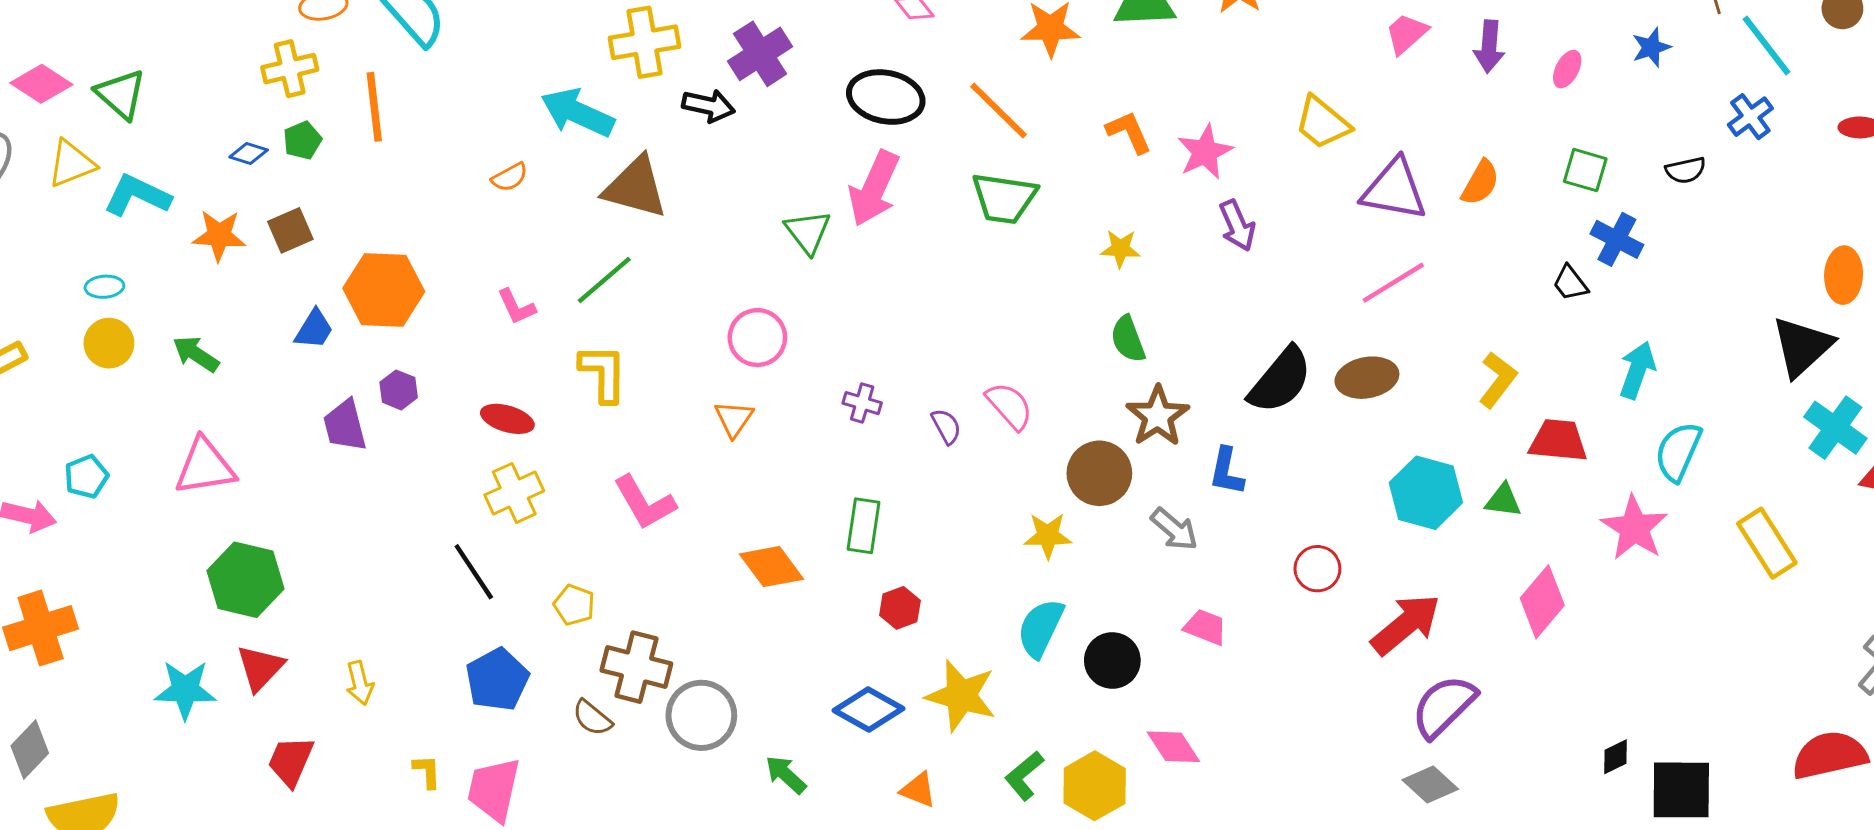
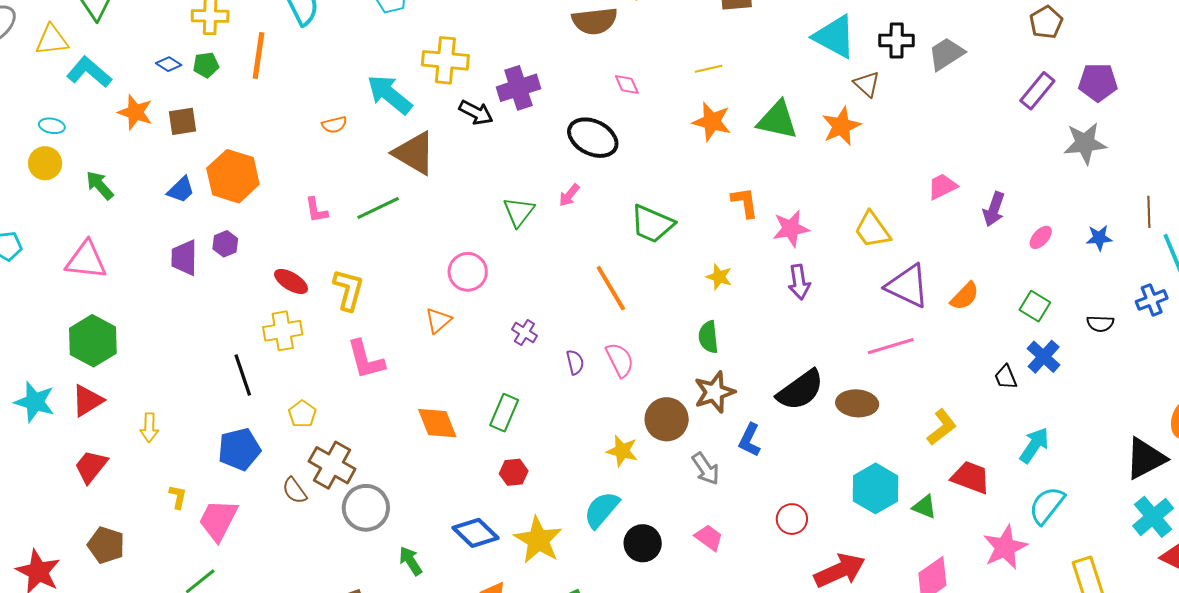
orange line: (998, 110) -> (611, 288), moved
pink arrow: (874, 189) -> (569, 195), size x0.5
yellow L-shape: (603, 373) -> (348, 290), moved

